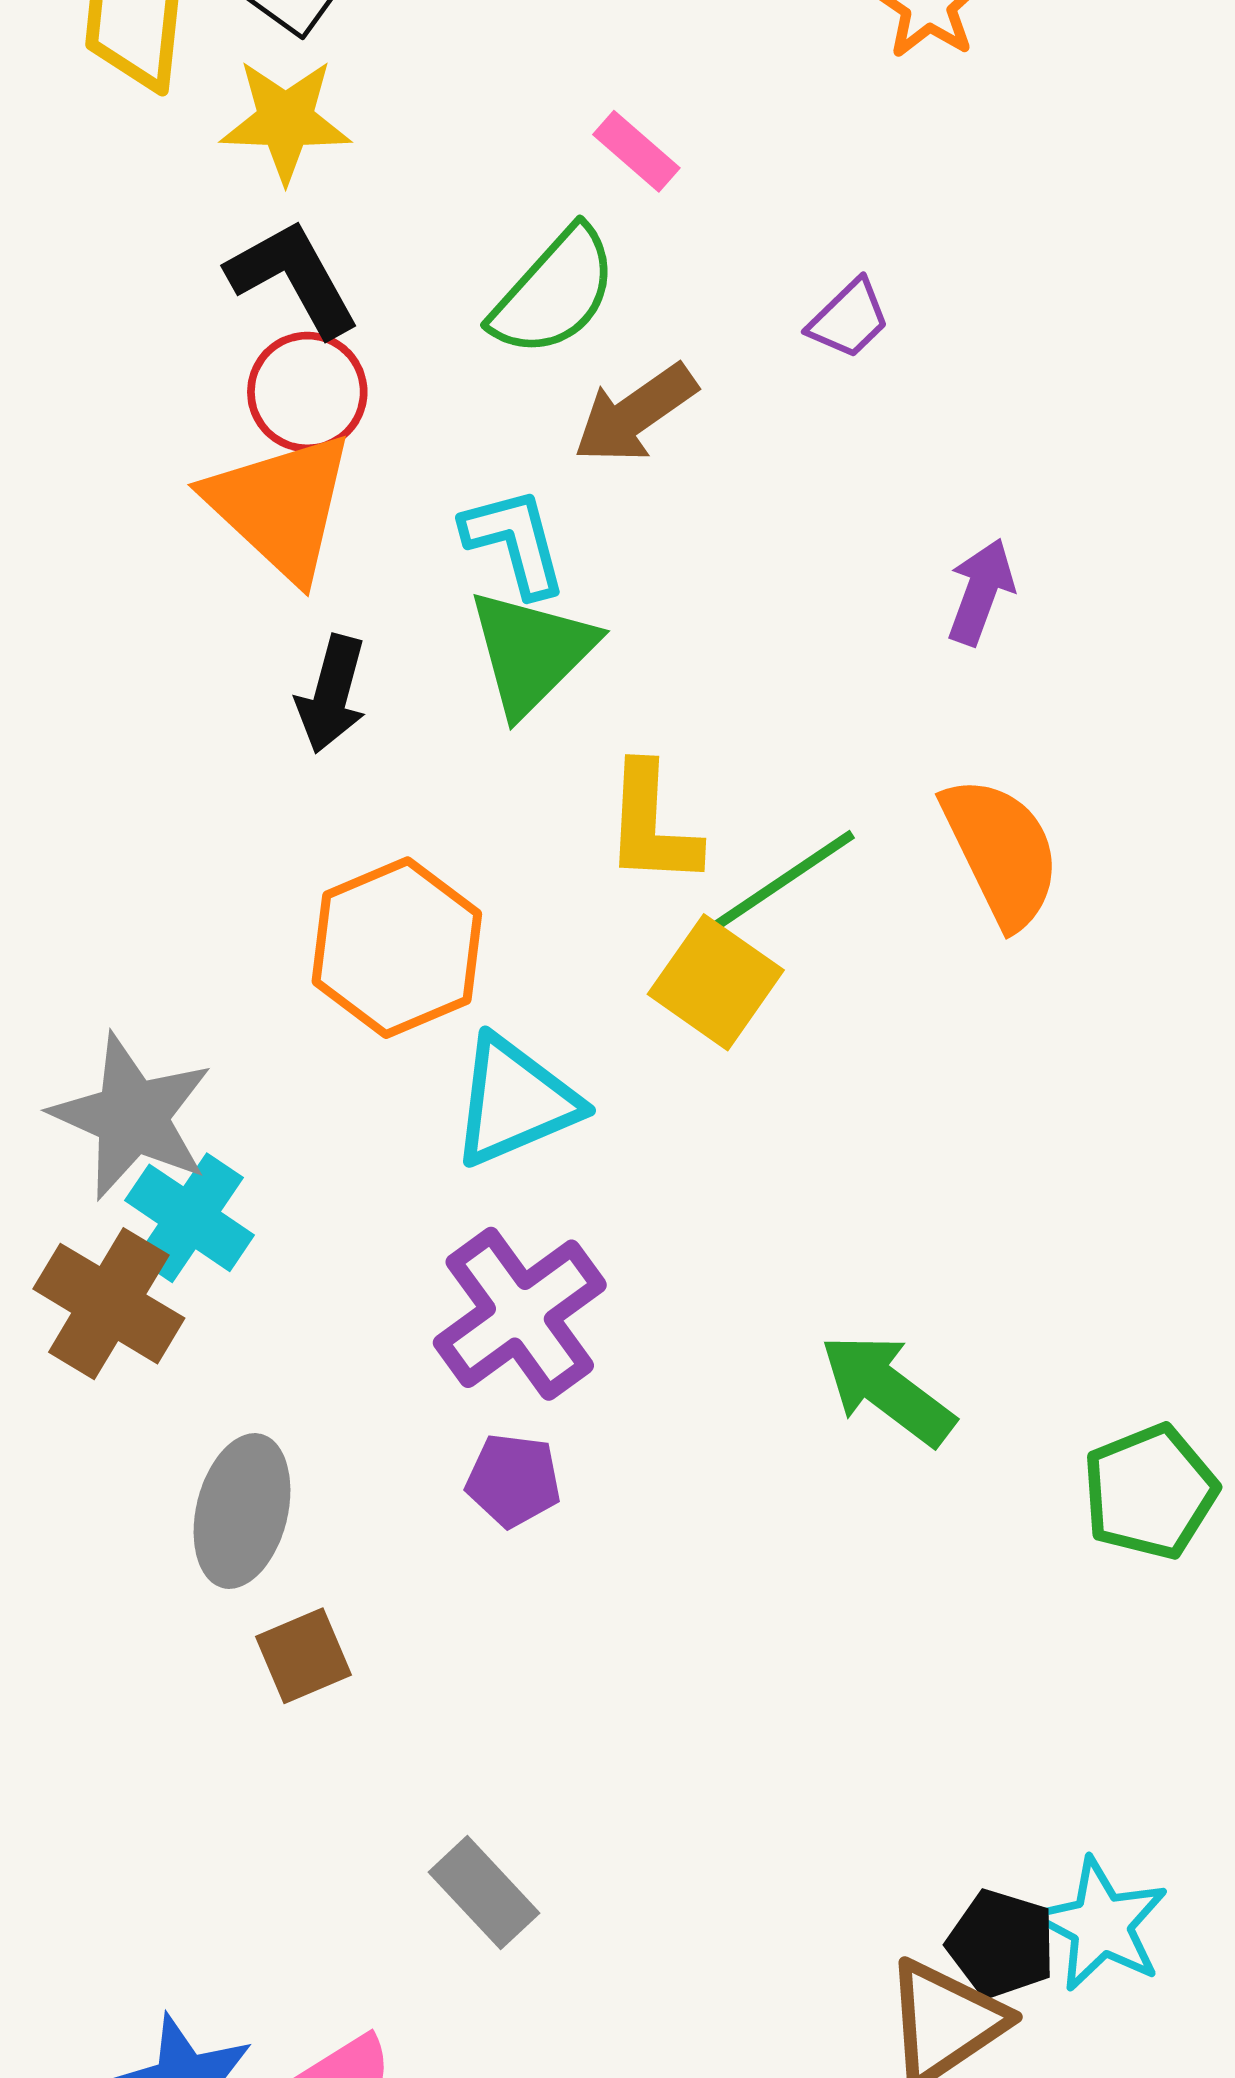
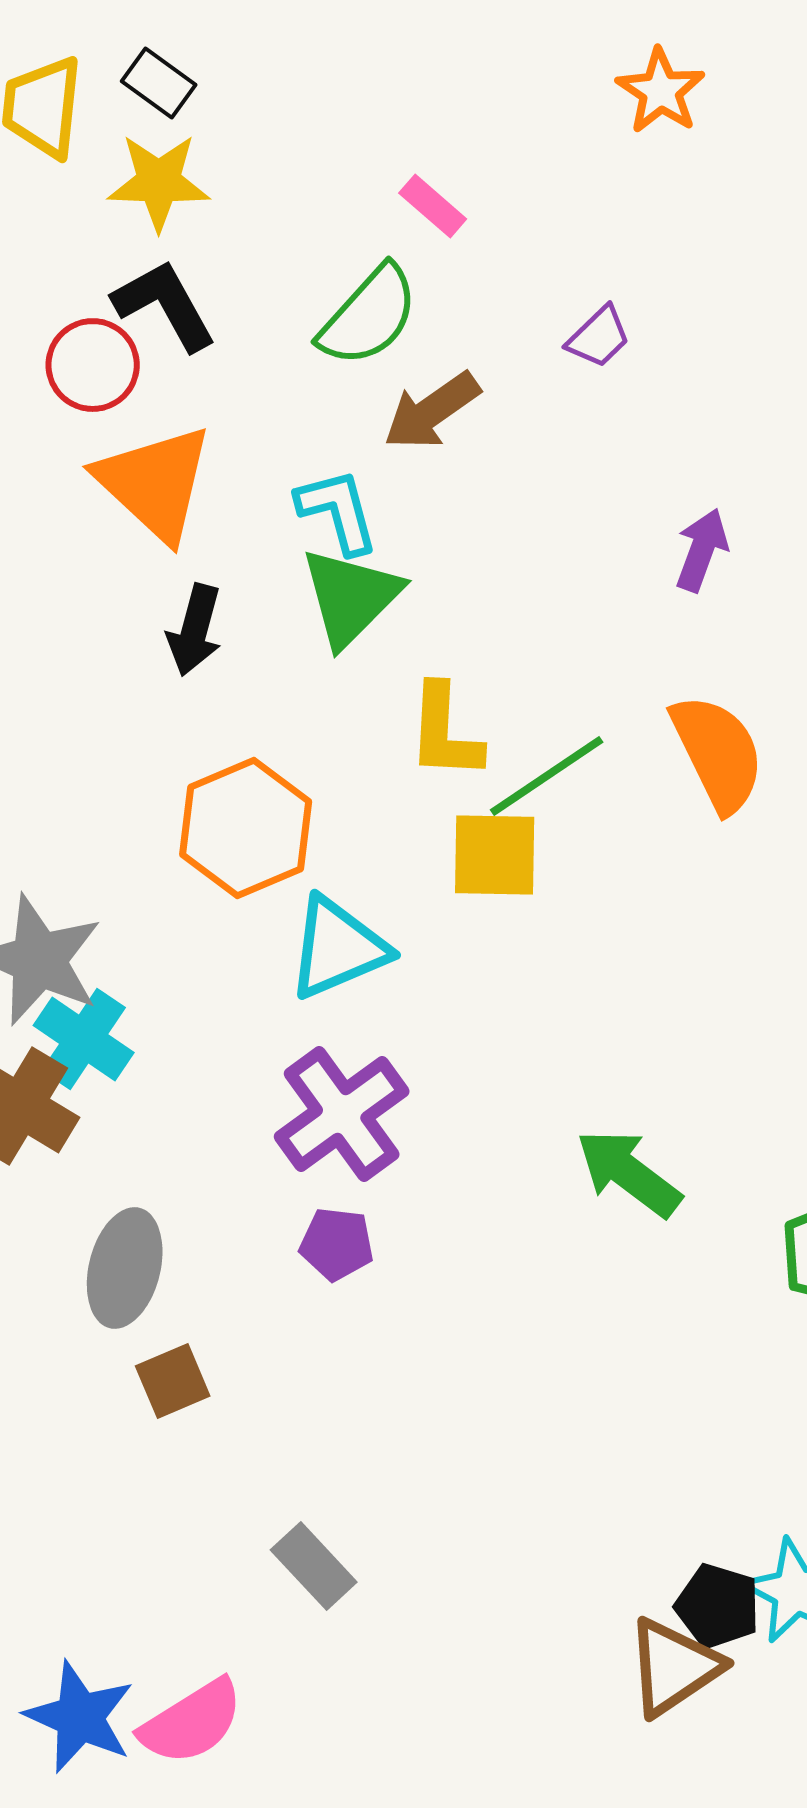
red circle: (307, 392) -> (93, 365), moved
yellow square: (716, 982) -> (495, 855), turned -34

